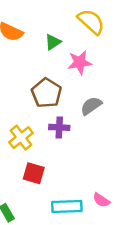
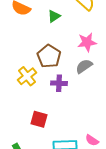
pink star: (80, 62) -> (87, 42), moved
yellow cross: (21, 138) -> (27, 76), moved

